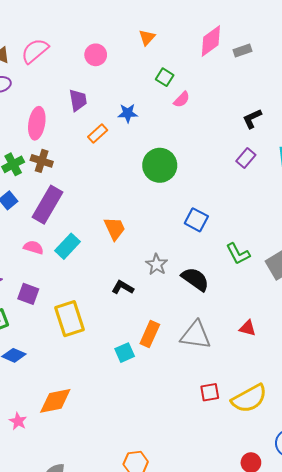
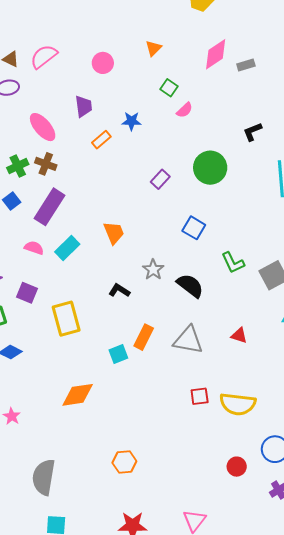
pink ellipse: (37, 123) -> (43, 127), turned -52
purple rectangle: (246, 158) -> (160, 179), moved
green circle: (160, 165) -> (210, 168), moved
yellow semicircle: (249, 398) -> (238, 404), turned 33
orange diamond: (55, 401) -> (78, 395), moved

